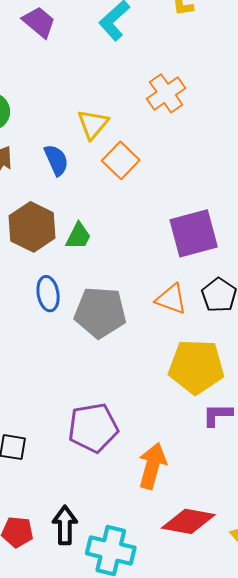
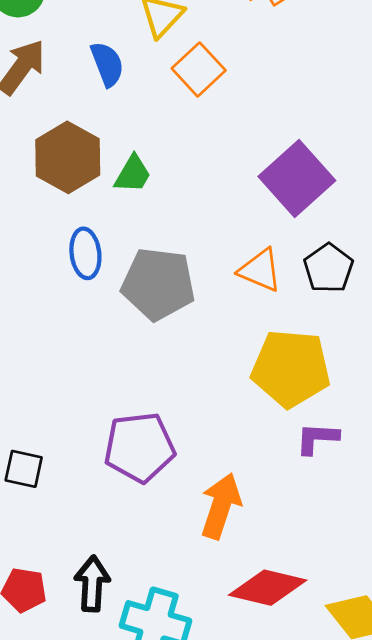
purple square: (194, 233) -> (297, 179), turned -30

